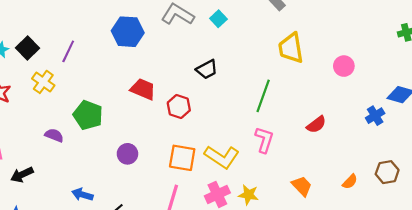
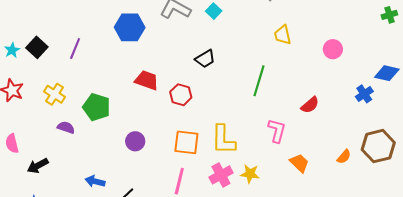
yellow trapezoid: (291, 48) -> (283, 35), size x0.7
yellow cross: (43, 82) -> (54, 94), moved
pink L-shape: (264, 140) -> (277, 131), moved
yellow L-shape: (222, 157) -> (223, 140), turned 60
brown hexagon: (387, 172) -> (378, 146), size x1.5

